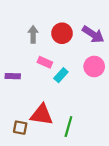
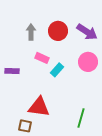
green line: (68, 127) -> (81, 118), moved
brown square: (20, 128) -> (25, 126), moved

